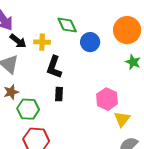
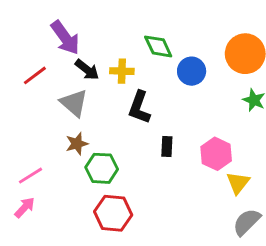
black rectangle: (59, 94) -> (167, 147), moved

